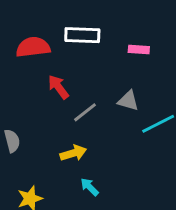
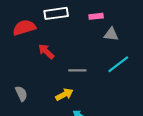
gray triangle: (128, 101) -> (111, 34), moved
gray line: (85, 112) -> (77, 70), moved, turned 48

